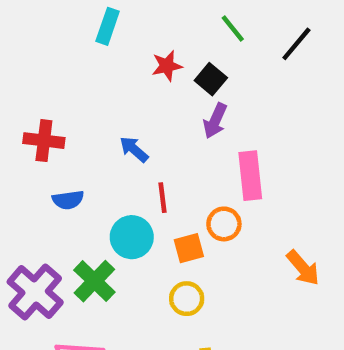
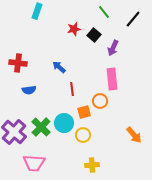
cyan rectangle: (108, 26) -> (37, 11), moved
purple arrow: (215, 121) -> (113, 48), moved
cyan circle: (132, 237) -> (64, 123), moved
orange arrow: (303, 268) -> (134, 135), moved

